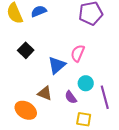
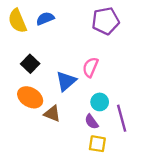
purple semicircle: (71, 97) -> (92, 122), moved
orange ellipse: (26, 110) -> (30, 97), moved

